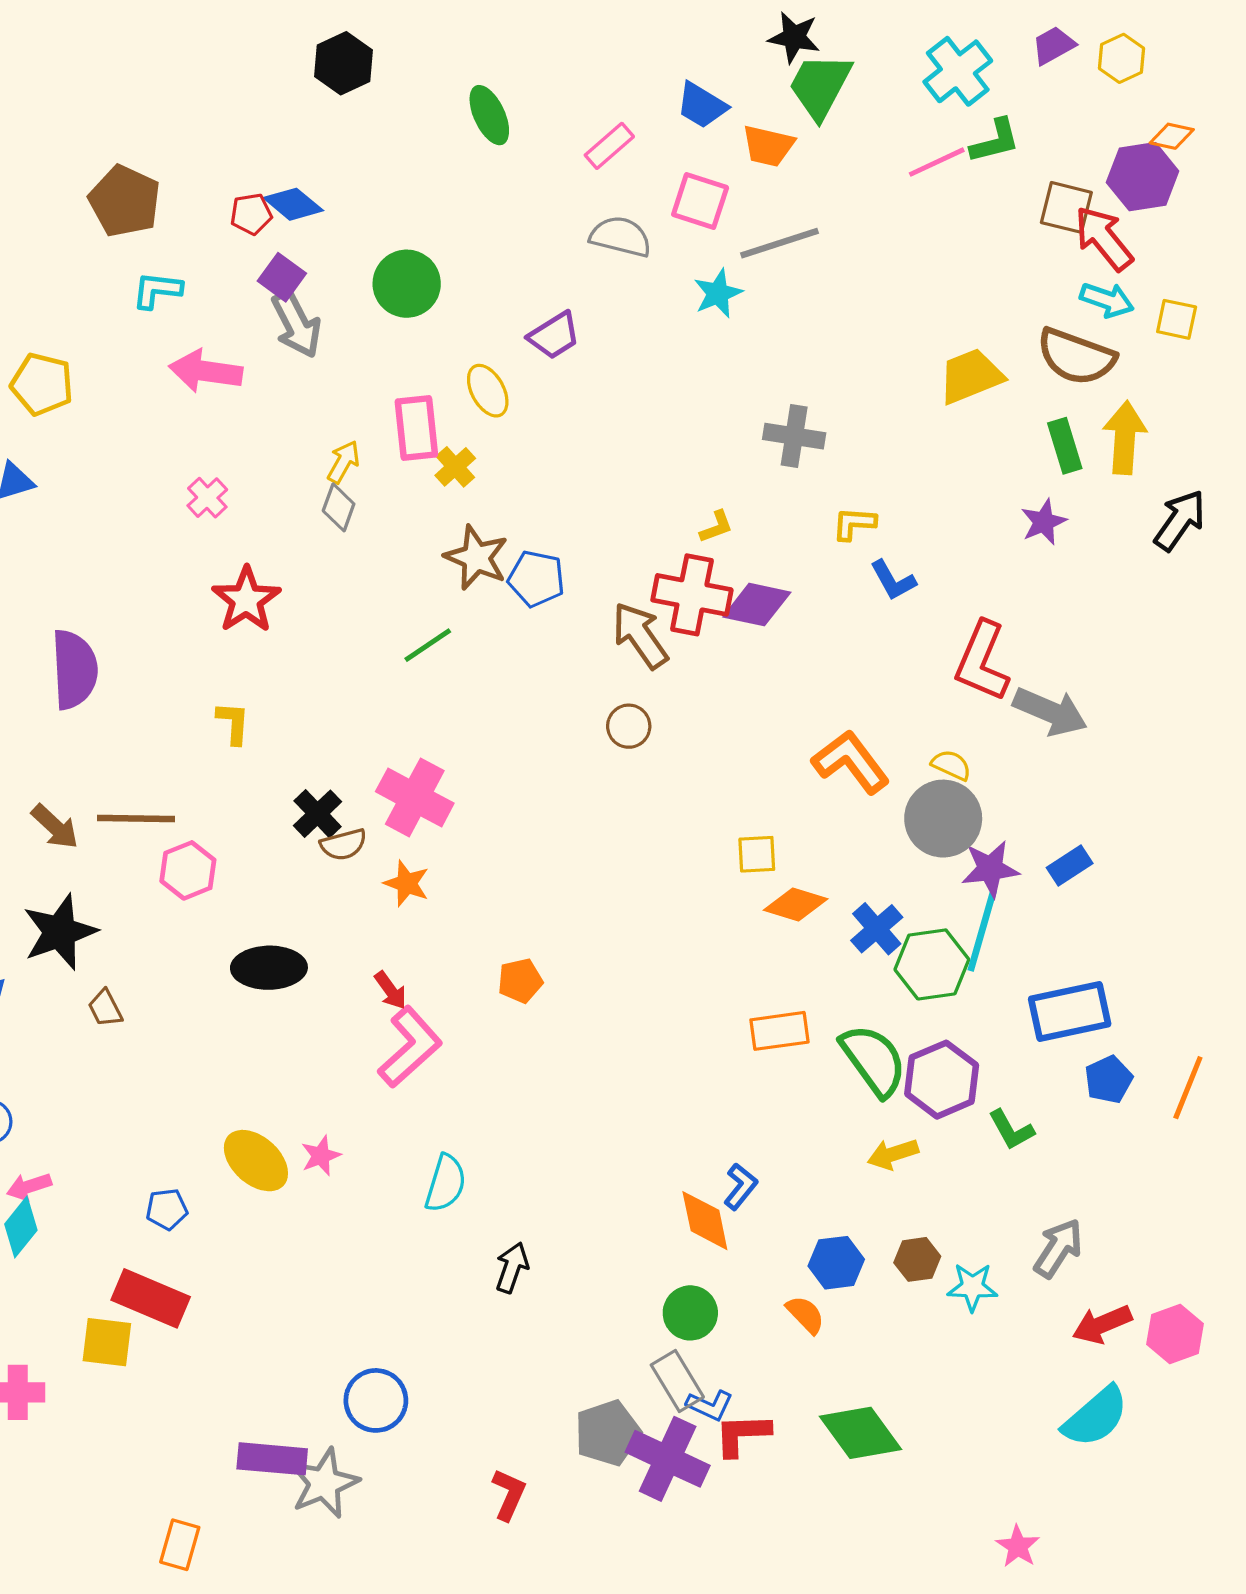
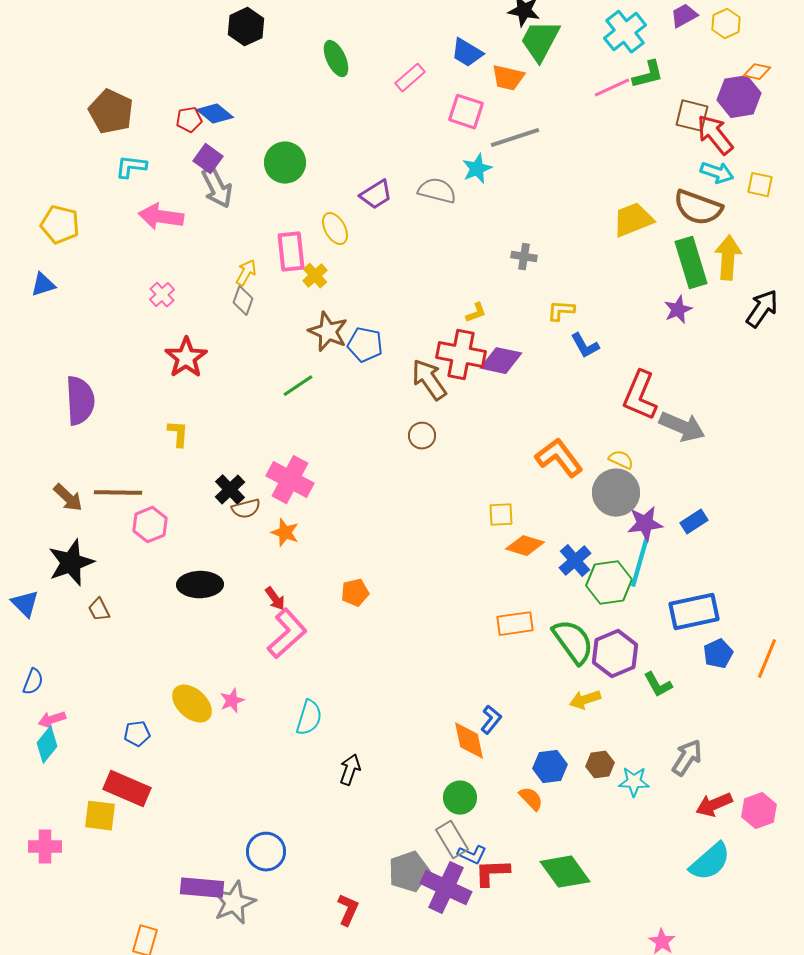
gray semicircle: (621, 237) -> (437, 191), moved
gray cross: (794, 436) -> (524, 257), size x0.7
green rectangle: (1065, 446) -> (691, 263), size x1.5

